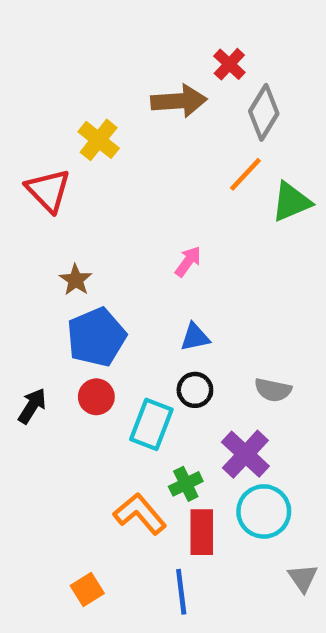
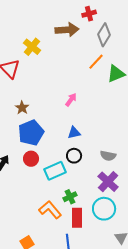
red cross: (229, 64) -> (89, 14), turned 32
cyan rectangle: (151, 424) -> (55, 171), turned 45
purple cross: (245, 454) -> (108, 182), moved

